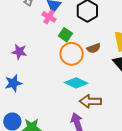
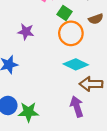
brown semicircle: (94, 48) -> (96, 19), moved
purple star: (19, 52) -> (26, 32), moved

